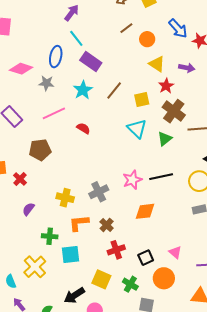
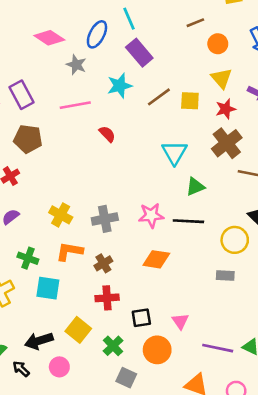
yellow square: (142, 100) -> (190, 101), moved
green triangle: (165, 139) -> (195, 187), moved
brown pentagon: (40, 150) -> (28, 139), moved

